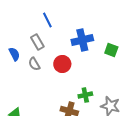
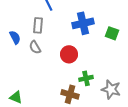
gray rectangle: (37, 42) -> (38, 25), turned 35
red circle: (62, 64) -> (69, 54), moved

